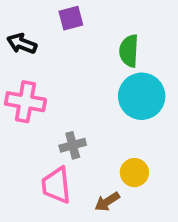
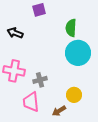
black arrow: (22, 44) -> (15, 33), moved
pink cross: (25, 102) -> (14, 71), moved

